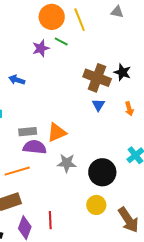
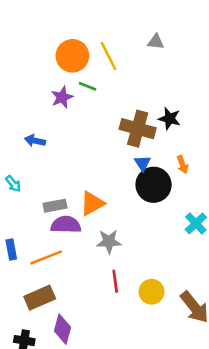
black circle: (102, 172) -> (154, 185), moved
red line: (50, 220) -> (115, 281), moved

